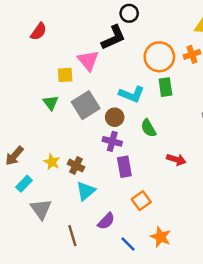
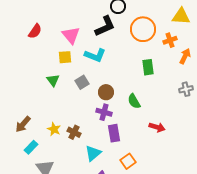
red semicircle: (39, 31) -> (35, 31), moved
orange circle: (159, 57) -> (143, 29), moved
pink triangle: (88, 60) -> (71, 35), moved
cyan L-shape: (132, 94) -> (95, 55), moved
gray square: (86, 105) -> (82, 82), size x0.6
cyan triangle: (86, 191) -> (93, 153), moved

